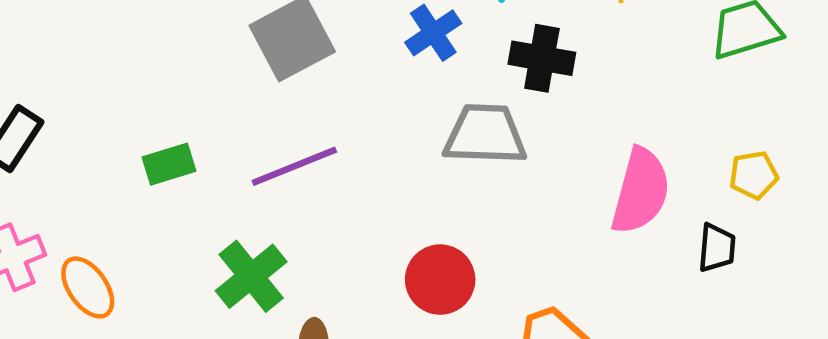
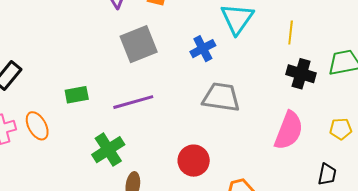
black cross: (542, 58) -> (301, 74), moved
black trapezoid: (717, 248) -> (327, 174), moved
orange ellipse: (88, 287) -> (37, 126), moved

